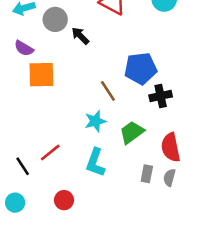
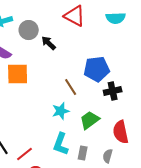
red line: (50, 152) -> (25, 154), moved
gray rectangle: (147, 174) -> (83, 153), moved
gray semicircle: (169, 178) -> (108, 156), moved

